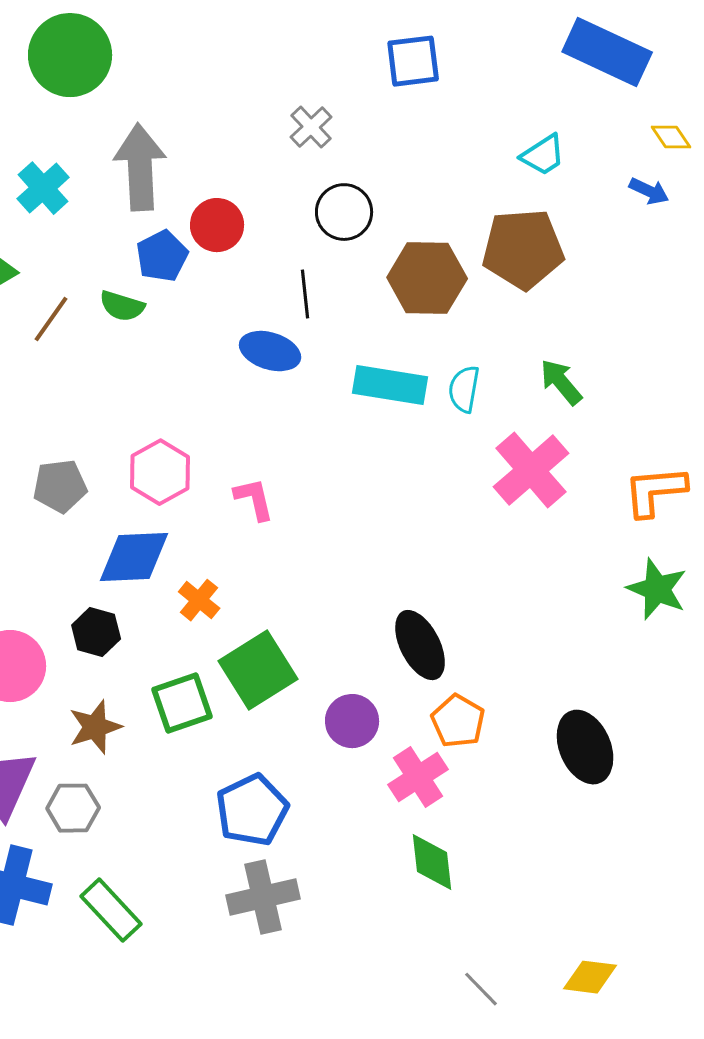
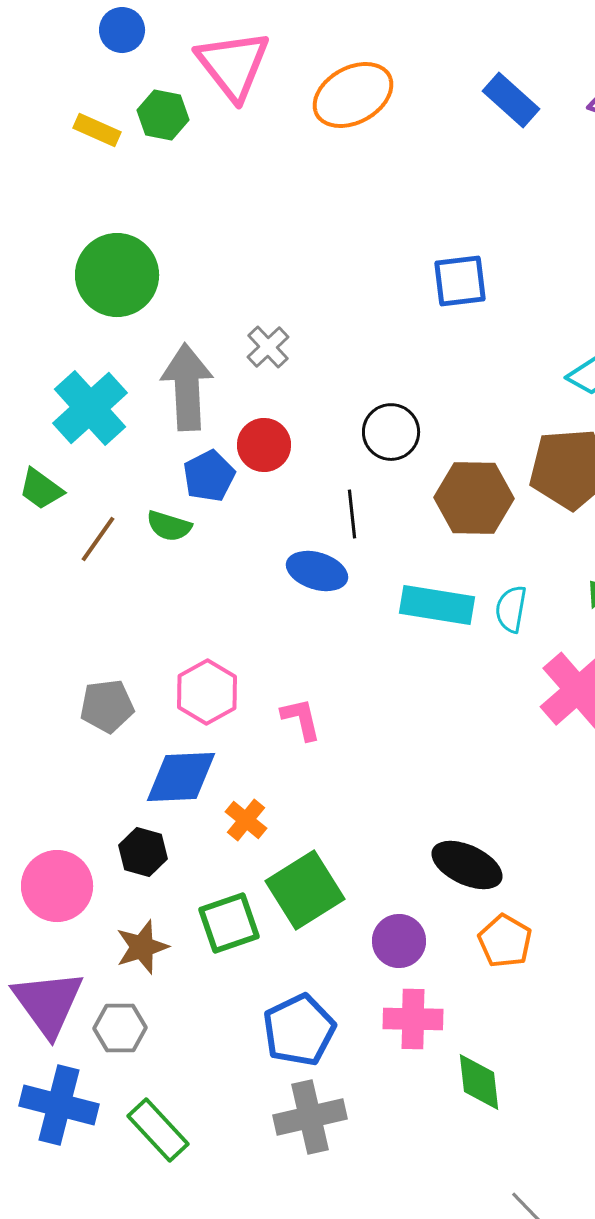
gray cross: (311, 127) -> (268, 347), moved
cyan cross: (43, 188) -> (90, 408), size x1.4
black ellipse: (420, 645) -> (467, 865), turned -38
pink cross: (418, 777) -> (413, 1019), moved, turned 34

